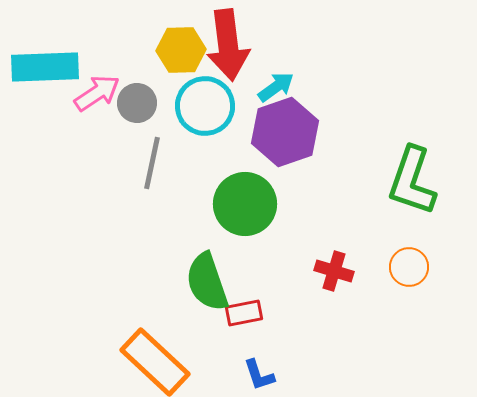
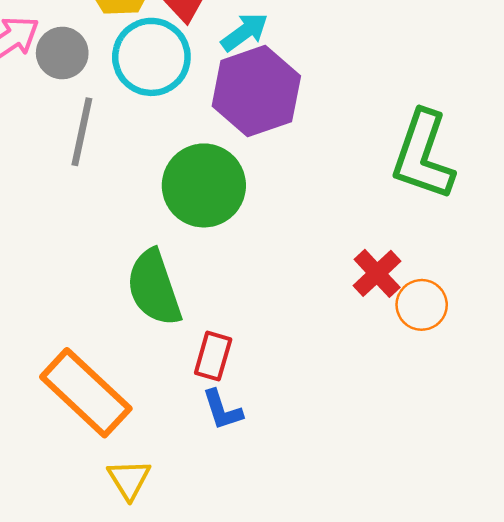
orange circle: (409, 267) -> (422, 305), moved
red cross: (334, 271) -> (377, 273), moved, turned 30
red rectangle: (244, 313) -> (213, 356), moved, turned -63

